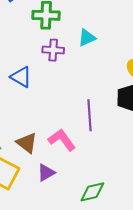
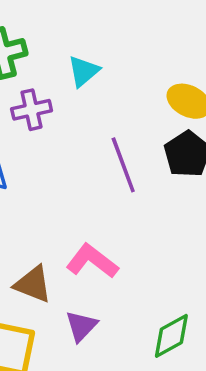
purple line: (90, 115) -> (123, 165), moved

